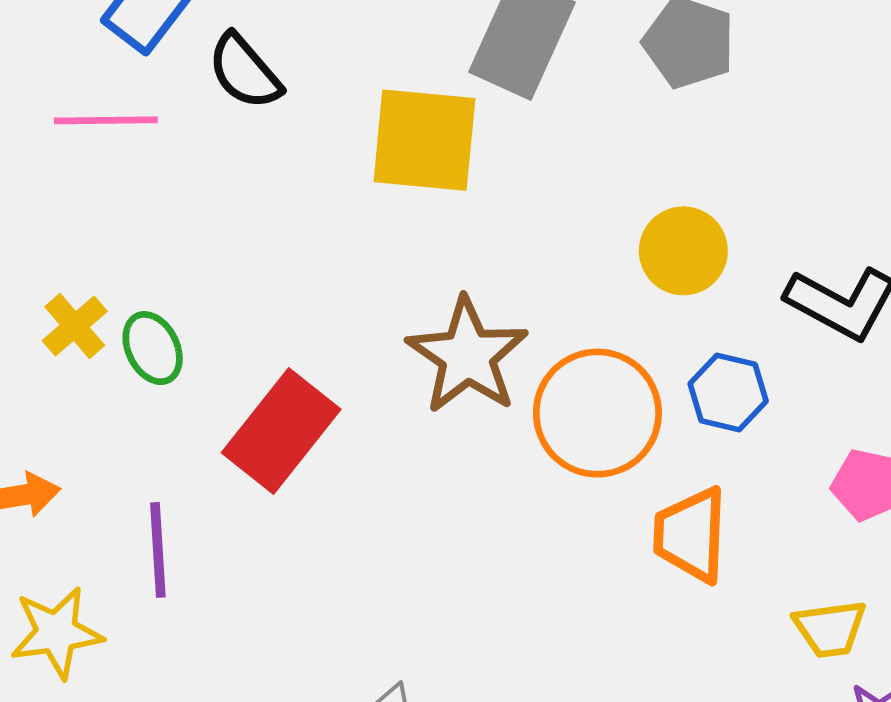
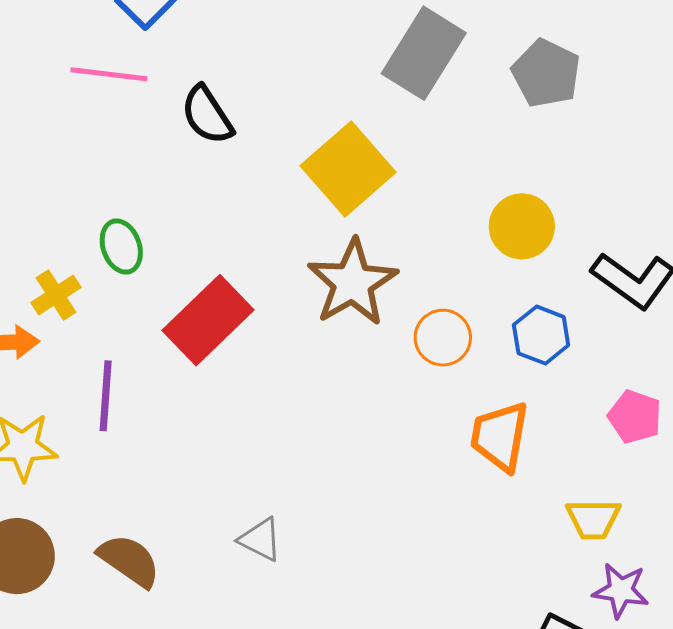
black semicircle: (245, 72) -> (207, 115), moved
yellow square: (424, 140) -> (348, 169), moved, turned 36
yellow cross: (75, 326) -> (56, 295), moved
orange circle: (597, 413) -> (443, 338), size x0.6

